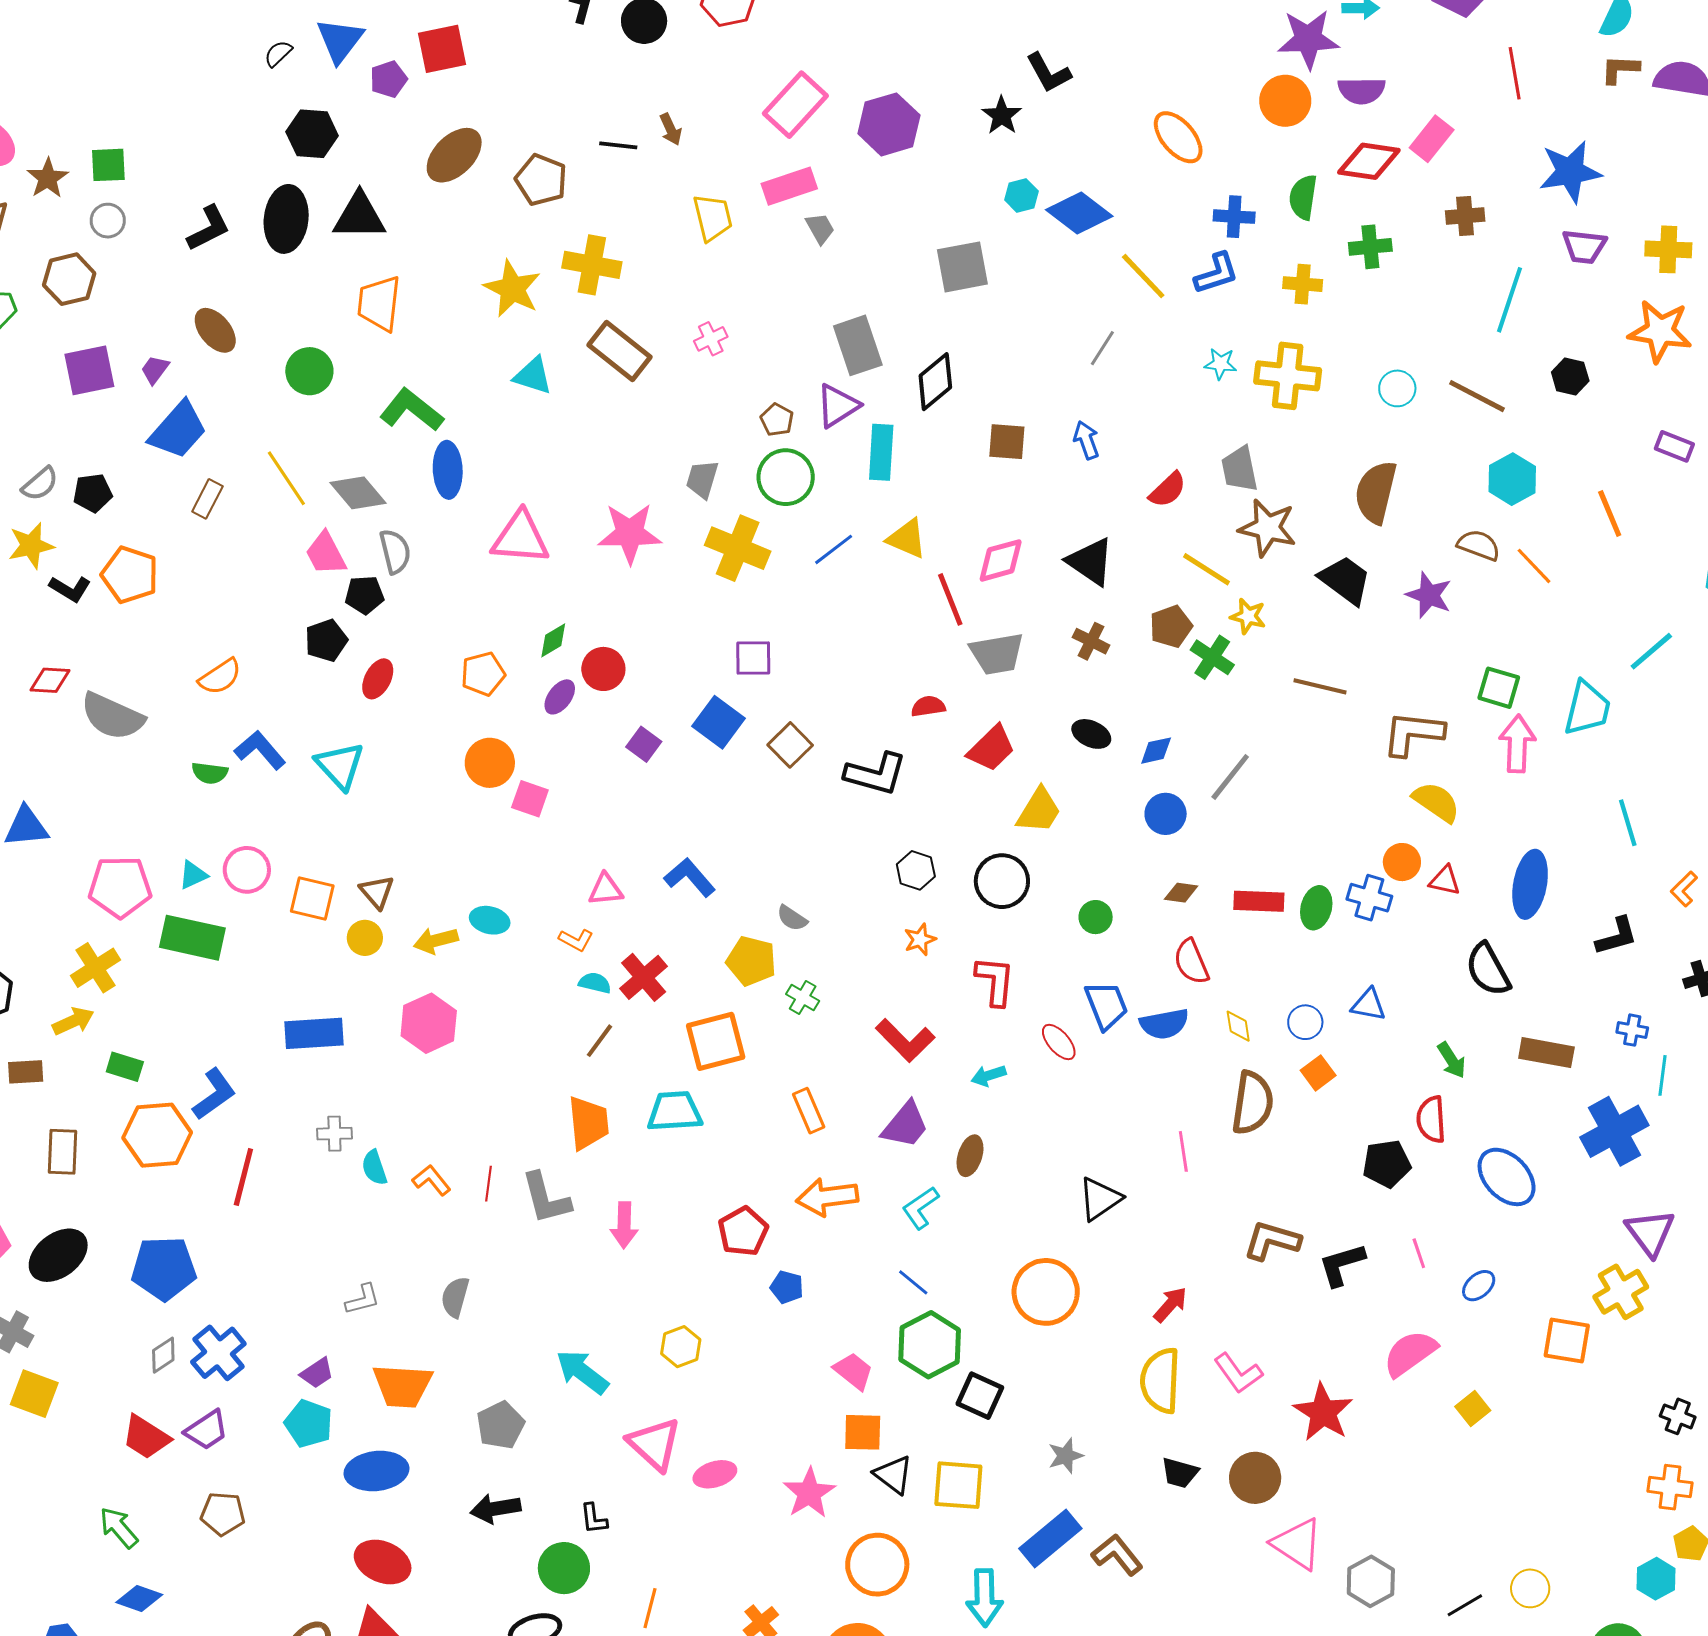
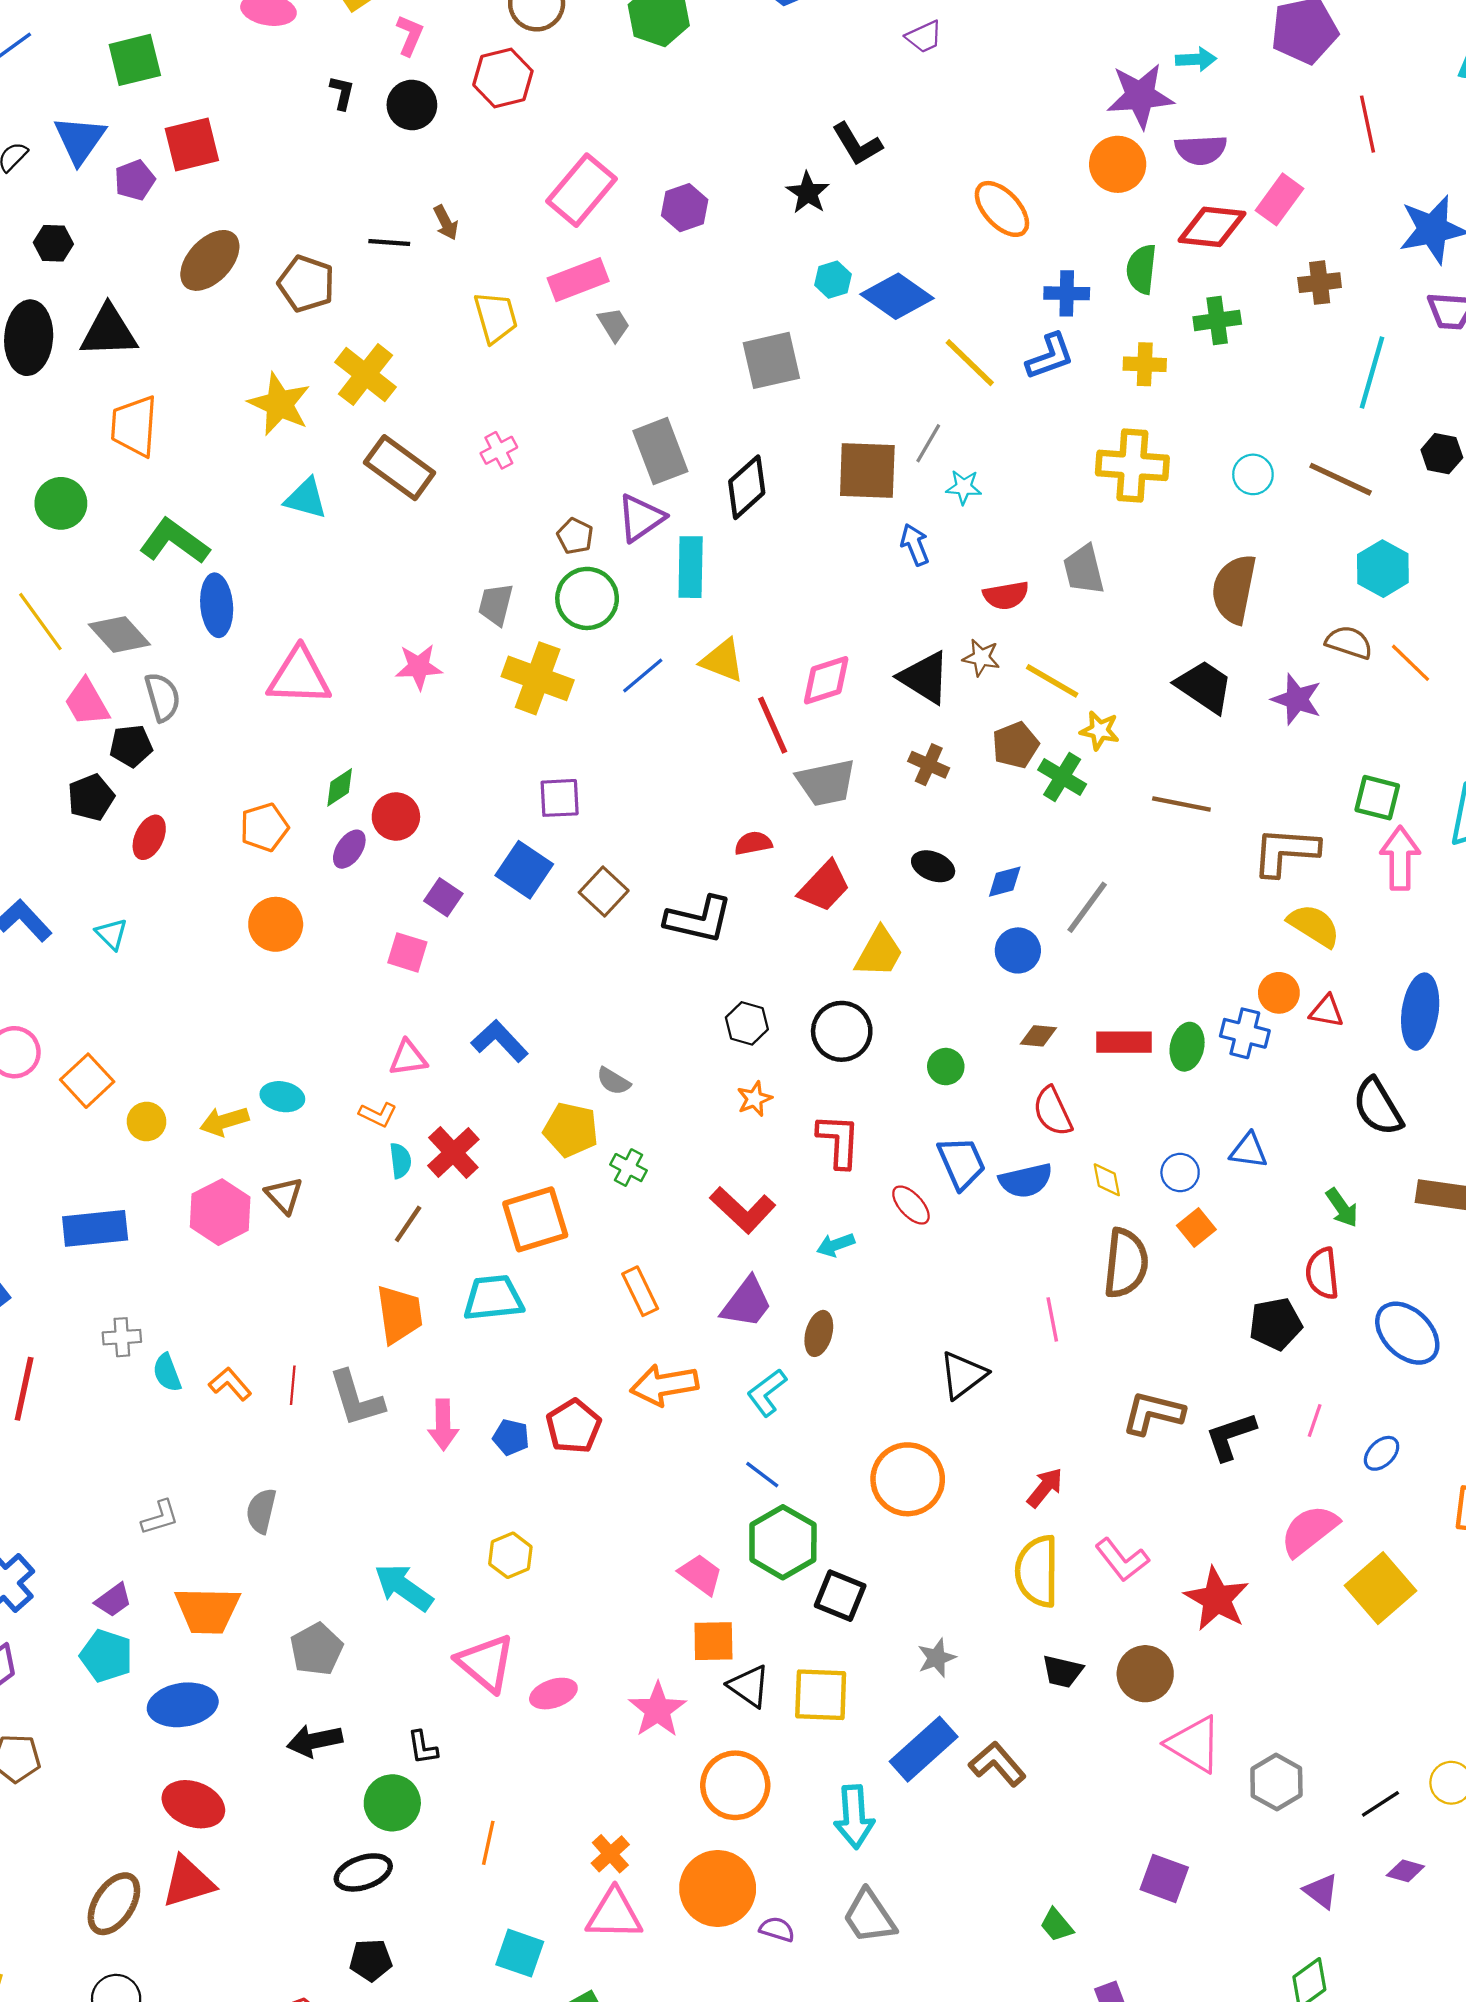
purple hexagon: (889, 124) -> (685, 208), size x0.7
black hexagon: (312, 134) -> (53, 243), size x0.7
yellow cross: (592, 265) -> (366, 375), turned 30
cyan star: (1220, 364) -> (964, 487), moved
brown square: (1007, 442) -> (867, 471), moved, size x1.5
red semicircle: (1168, 490) -> (1006, 595), turned 36
brown star: (1268, 528) -> (981, 658), moved, size x0.6
pink star: (630, 533) -> (419, 667), size x0.7
cyan triangle: (340, 766) -> (112, 934), size x0.6
pink square: (530, 799) -> (407, 952), moved
brown triangle: (377, 892) -> (284, 1195), moved
orange square: (312, 898) -> (87, 1081), turned 36
cyan semicircle: (595, 983) -> (400, 1161), turned 72
pink line: (1419, 1253) -> (1315, 1420), turned 40
blue pentagon: (787, 1287) -> (511, 1437), moved
yellow square: (1473, 1408) -> (1381, 1588), size x1.8

